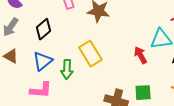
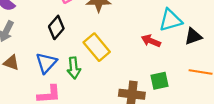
black diamond: (44, 29) -> (56, 27), moved
red arrow: (141, 55) -> (151, 41), turned -30

